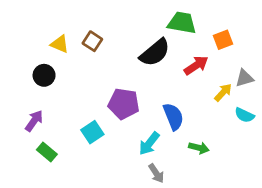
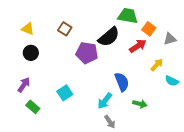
orange square: (223, 40) -> (149, 29), moved, turned -32
yellow triangle: (60, 44) -> (28, 29), moved
gray triangle: (244, 78) -> (170, 39), moved
purple pentagon: (124, 104) -> (87, 53), moved

